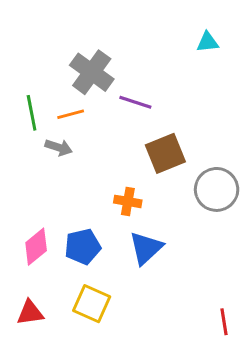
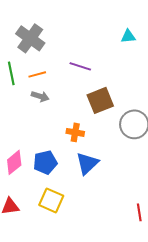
cyan triangle: (208, 42) -> (128, 36), moved
gray cross: (92, 72) -> (30, 38), moved
gray arrow: (59, 147) -> (40, 96), moved

